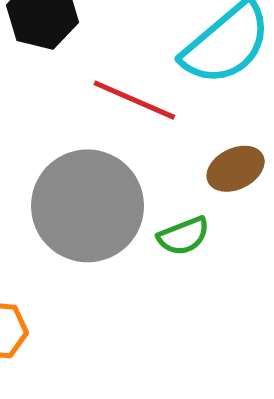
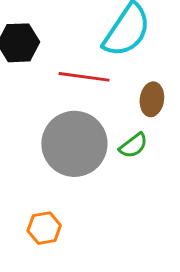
brown ellipse: (236, 169) -> (152, 99), turned -40

